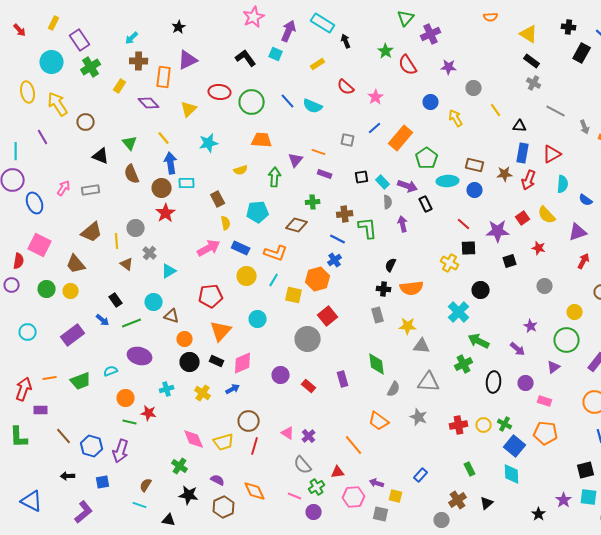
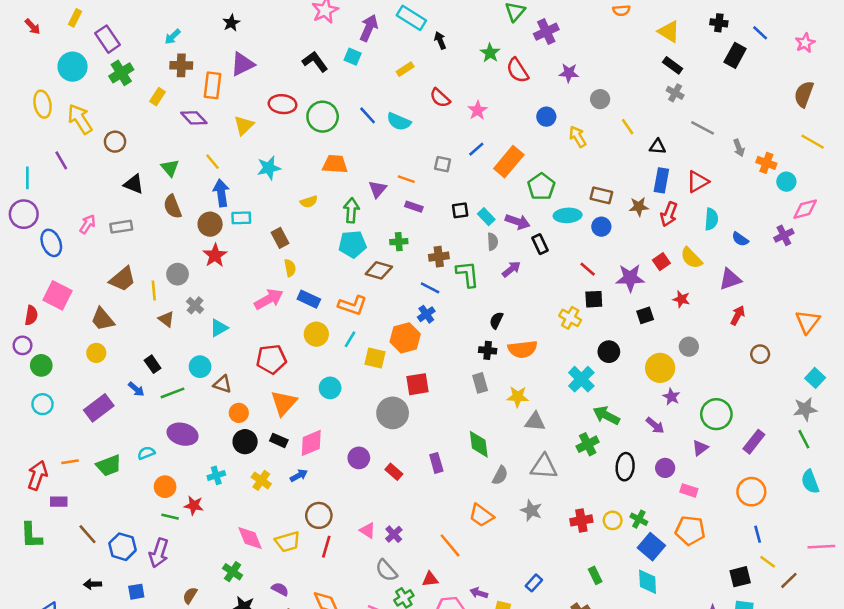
cyan pentagon: (258, 212) -> (353, 244), moved
purple arrow: (403, 224) -> (511, 269), turned 63
green circle: (47, 289) -> (41, 365), moved
yellow circle: (575, 312) -> (660, 368), moved, size x1.5
red square: (328, 316) -> (418, 384), turned 30

